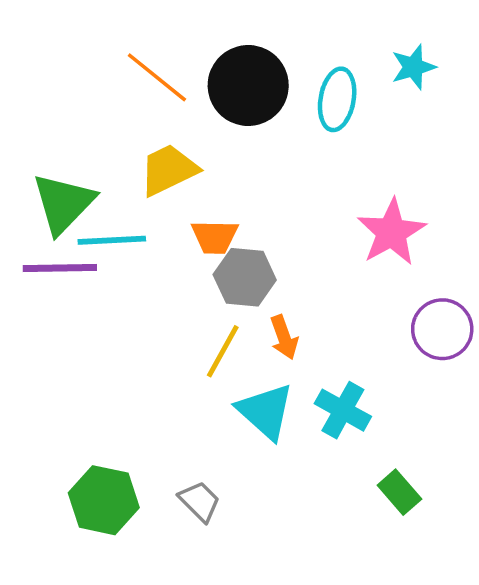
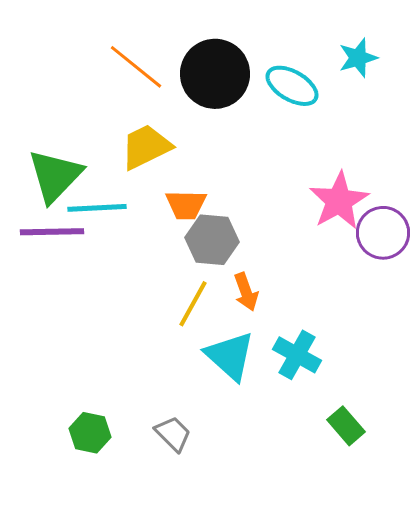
cyan ellipse: (337, 99) -> (292, 86), turned -70
purple circle: (442, 329) -> (383, 233), moved
green hexagon: (104, 500) -> (90, 433), size x0.7

